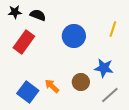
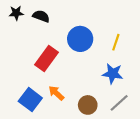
yellow line: (113, 29) -> (116, 42), moved
red rectangle: (24, 42) -> (47, 58), moved
brown circle: (81, 82) -> (88, 105), moved

